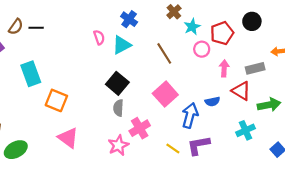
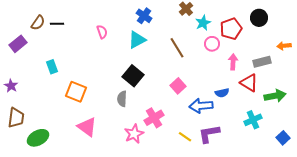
pink semicircle: (99, 37) -> (102, 32), moved
cyan rectangle: (31, 74) -> (52, 67), size x0.6
pink square: (165, 94) -> (178, 86), size x0.7
gray semicircle: (118, 108) -> (122, 99), moved
blue arrow: (190, 115) -> (201, 106), turned -110

